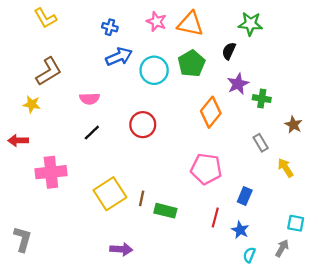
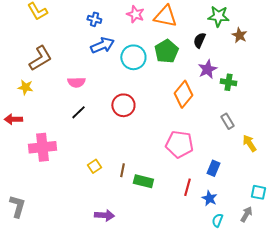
brown star: (293, 125) -> (239, 35), moved
yellow square: (110, 194) -> (94, 166), size x0.5

